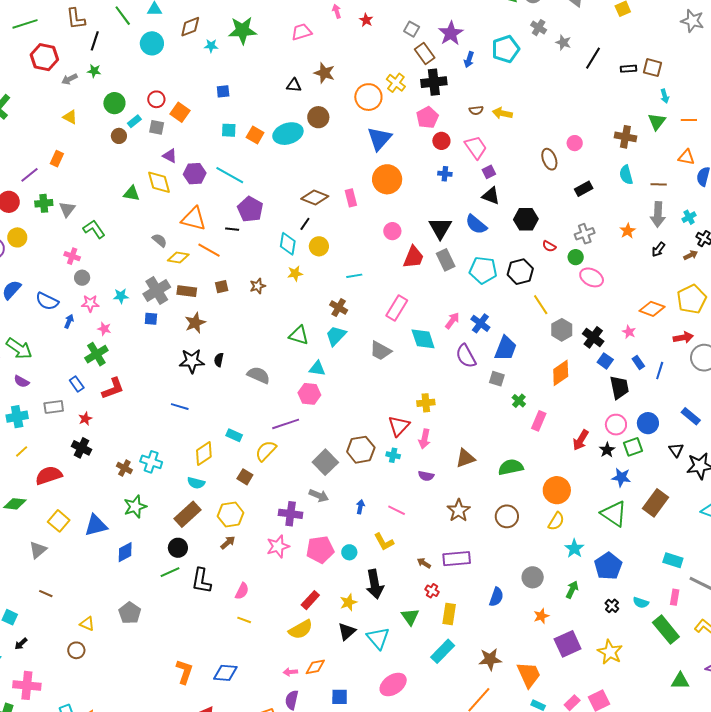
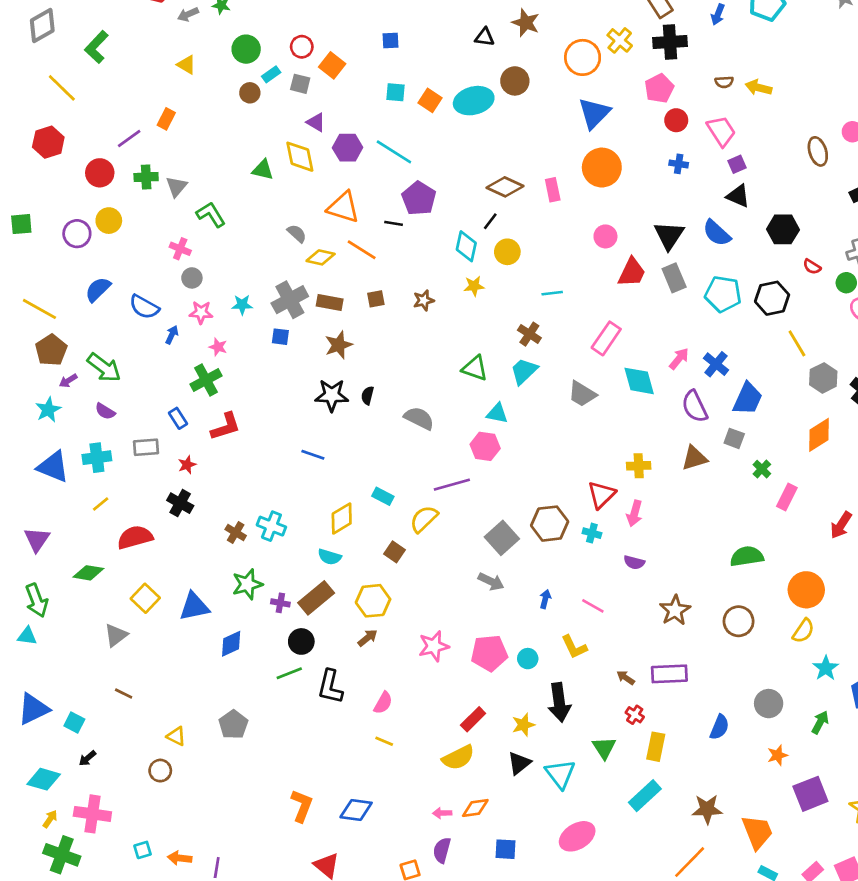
brown triangle: (465, 458) -> (694, 458), moved
purple cross: (291, 514) -> (280, 603), moved, size x0.6

